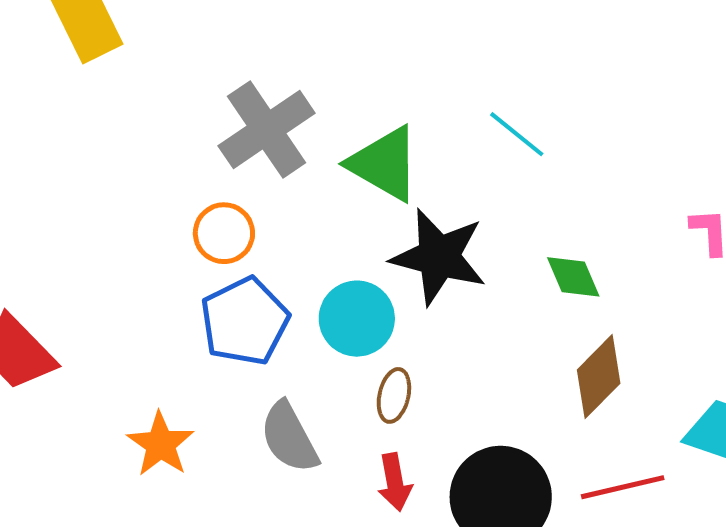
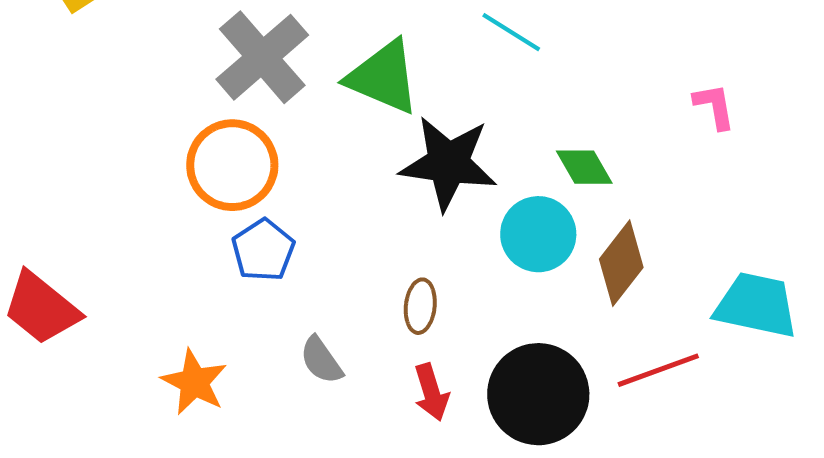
orange circle: (224, 233) -> (232, 165), size x1.5
cyan circle: (357, 319) -> (538, 234), moved
blue pentagon: (245, 321) -> (263, 250), size x0.7
gray semicircle: (289, 437) -> (321, 360), size x0.7

